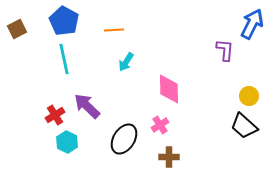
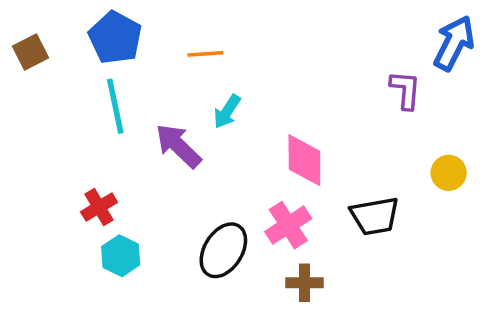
purple arrow: (87, 106) -> (178, 146), moved
pink cross: (160, 125) -> (288, 225), size x1.4
black trapezoid: (244, 126) -> (375, 216), moved, turned -52

